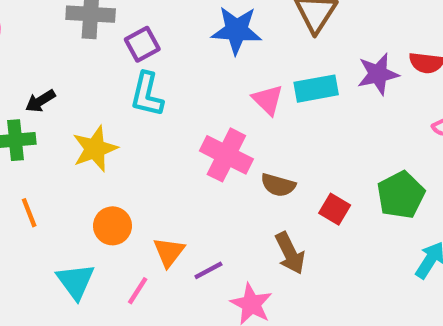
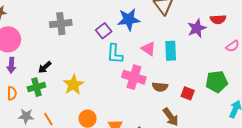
purple square: (142, 44) -> (104, 31), moved
cyan rectangle: (316, 89) -> (171, 51), moved, turned -72
cyan L-shape: (147, 94) -> (115, 54), moved
green pentagon: (401, 195) -> (217, 82), turned 30

